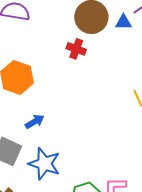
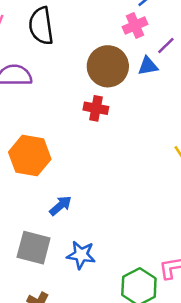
blue star: (44, 164) -> (81, 255), size x0.7

